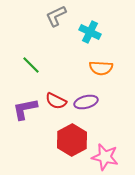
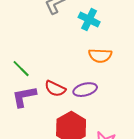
green line: (31, 65) -> (21, 69), moved

